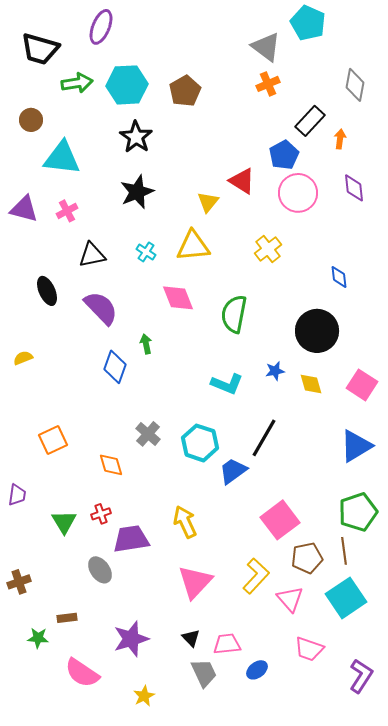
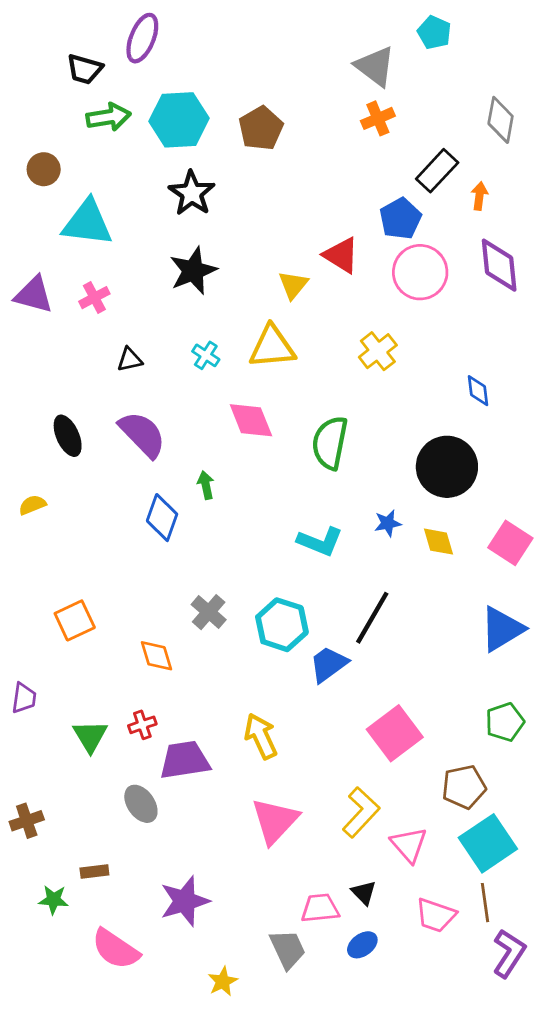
cyan pentagon: (308, 23) -> (434, 32), size x0.7
black trapezoid: (40, 49) -> (85, 69), moved, size x0.7
purple diamond: (354, 188) -> (499, 265), size x1.4
black triangle: (92, 255) -> (130, 360), size x0.7
black ellipse: (47, 291) -> (68, 436), moved
green pentagon: (358, 512) -> (505, 722), size x0.7
brown line: (344, 551) -> (485, 903), moved
brown pentagon: (307, 558) -> (464, 787), moved
black triangle: (191, 638) -> (364, 893), moved
yellow star: (144, 696) -> (223, 981), moved

